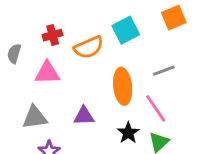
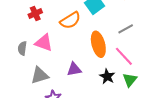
red cross: (53, 35) -> (35, 14), moved
gray semicircle: (14, 54) -> (22, 48), moved
pink triangle: (47, 73) -> (44, 43), turned 30

